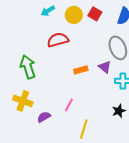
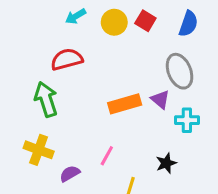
red semicircle: (58, 40) -> (67, 59), moved
orange rectangle: (81, 70) -> (125, 104), size x1.5
black star: (119, 111) -> (166, 163), moved

